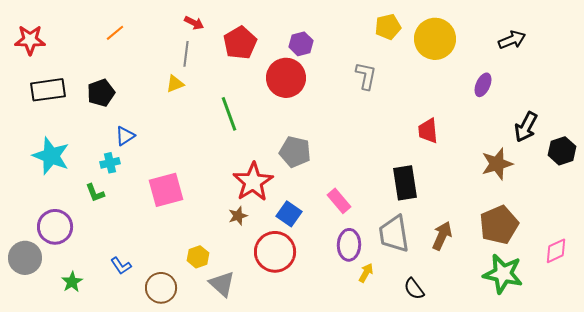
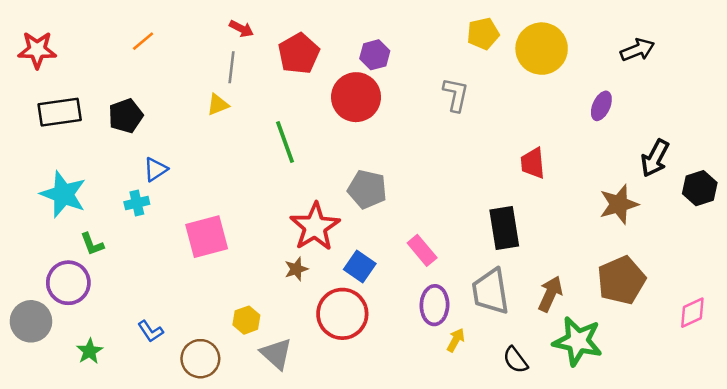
green L-shape: (95, 193) -> (92, 244), moved
green star: (503, 274) -> (578, 341), moved

